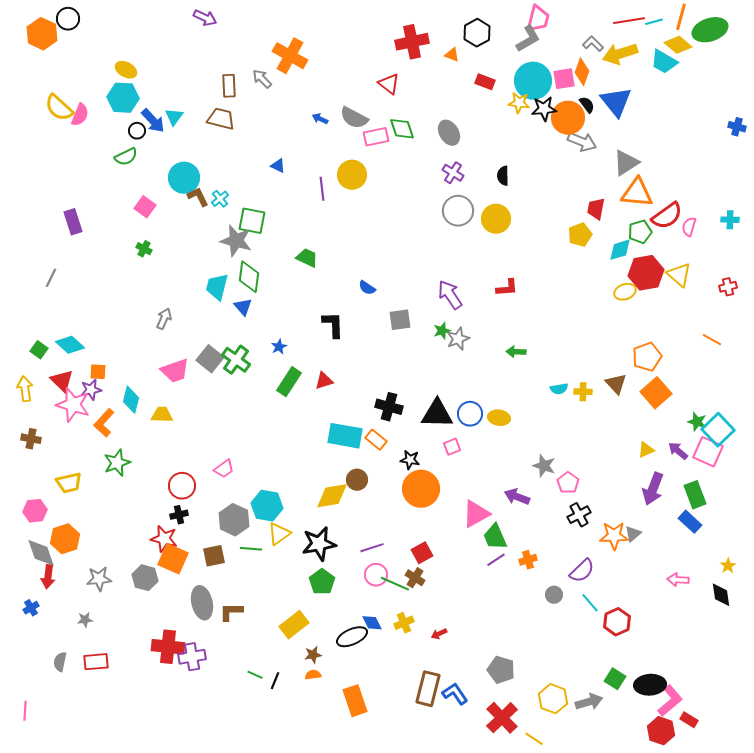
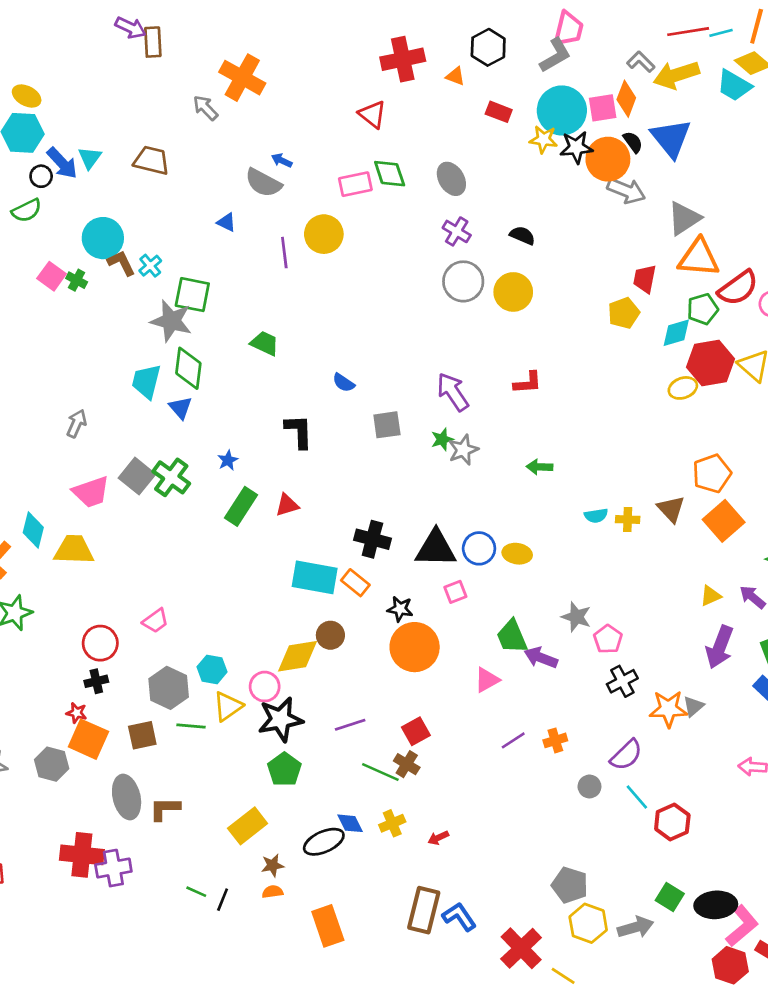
brown rectangle: (229, 86) -> (153, 42), moved
gray semicircle: (354, 118) -> (263, 183), moved
black semicircle: (503, 176) -> (522, 235), turned 114
green cross: (144, 249) -> (77, 280), moved
yellow trapezoid: (162, 415) -> (74, 550), size x1.4
cyan hexagon: (267, 506) -> (212, 669), size x0.7
pink triangle: (476, 514) -> (487, 680), size x0.7
green trapezoid: (495, 537) -> (512, 637), moved
red star: (164, 539) -> (77, 713), size x0.6
pink circle: (376, 575) -> (265, 687), moved
gray pentagon: (501, 670) -> (570, 885), moved

